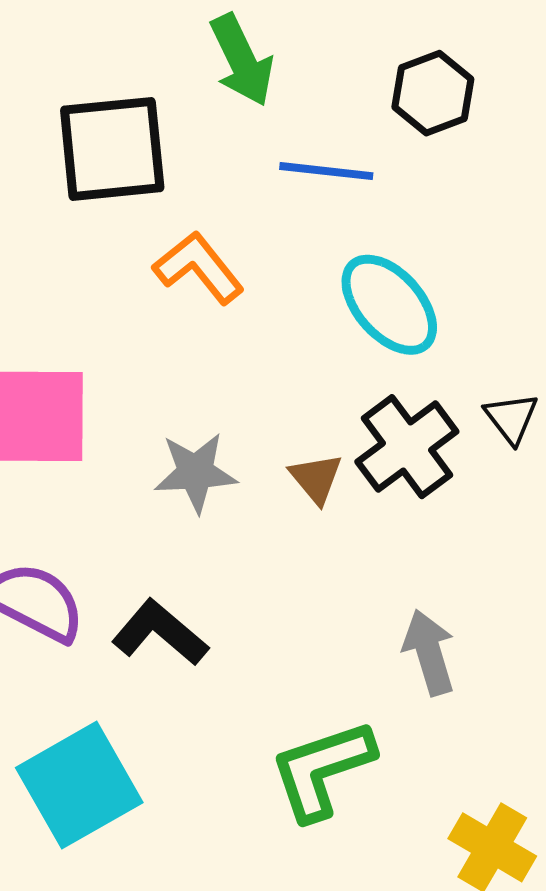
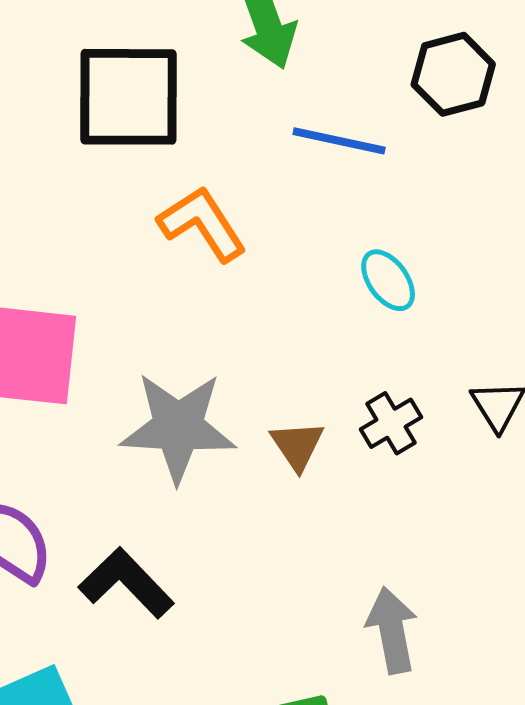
cyan ellipse: (389, 305) -> (388, 280), size x0.6
black cross: (407, 447) -> (391, 423), size x0.6
gray star: (196, 472) -> (178, 427), size x1.4

